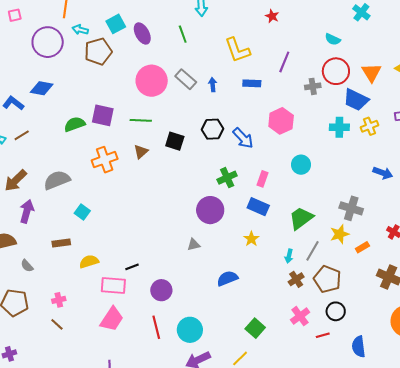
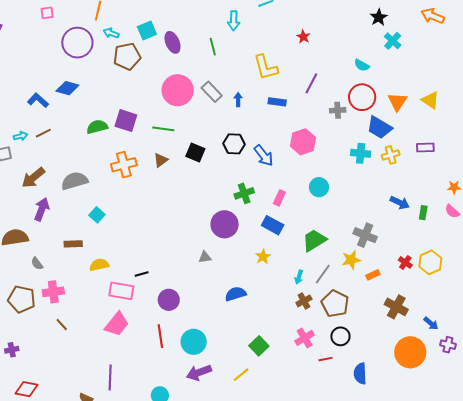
pink cross: (59, 300) -> (53, 292), moved, size x1.5

